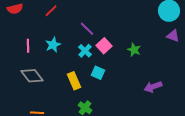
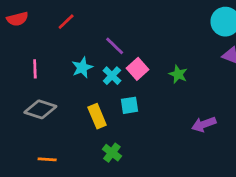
cyan star: (53, 45) -> (82, 68), moved
cyan square: (98, 73) -> (130, 105), turned -32
gray diamond: (32, 76) -> (40, 109), turned -35

